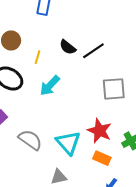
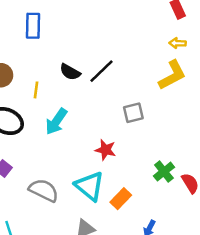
gray square: (114, 89) -> (133, 113), size x0.7
red star: (100, 131) -> (105, 150), moved, size x0.7
orange rectangle: (102, 158) -> (121, 199), moved, turned -60

